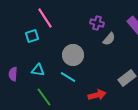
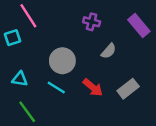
gray semicircle: (109, 39) -> (109, 51), moved
red arrow: (97, 95) -> (93, 87), moved, turned 54

